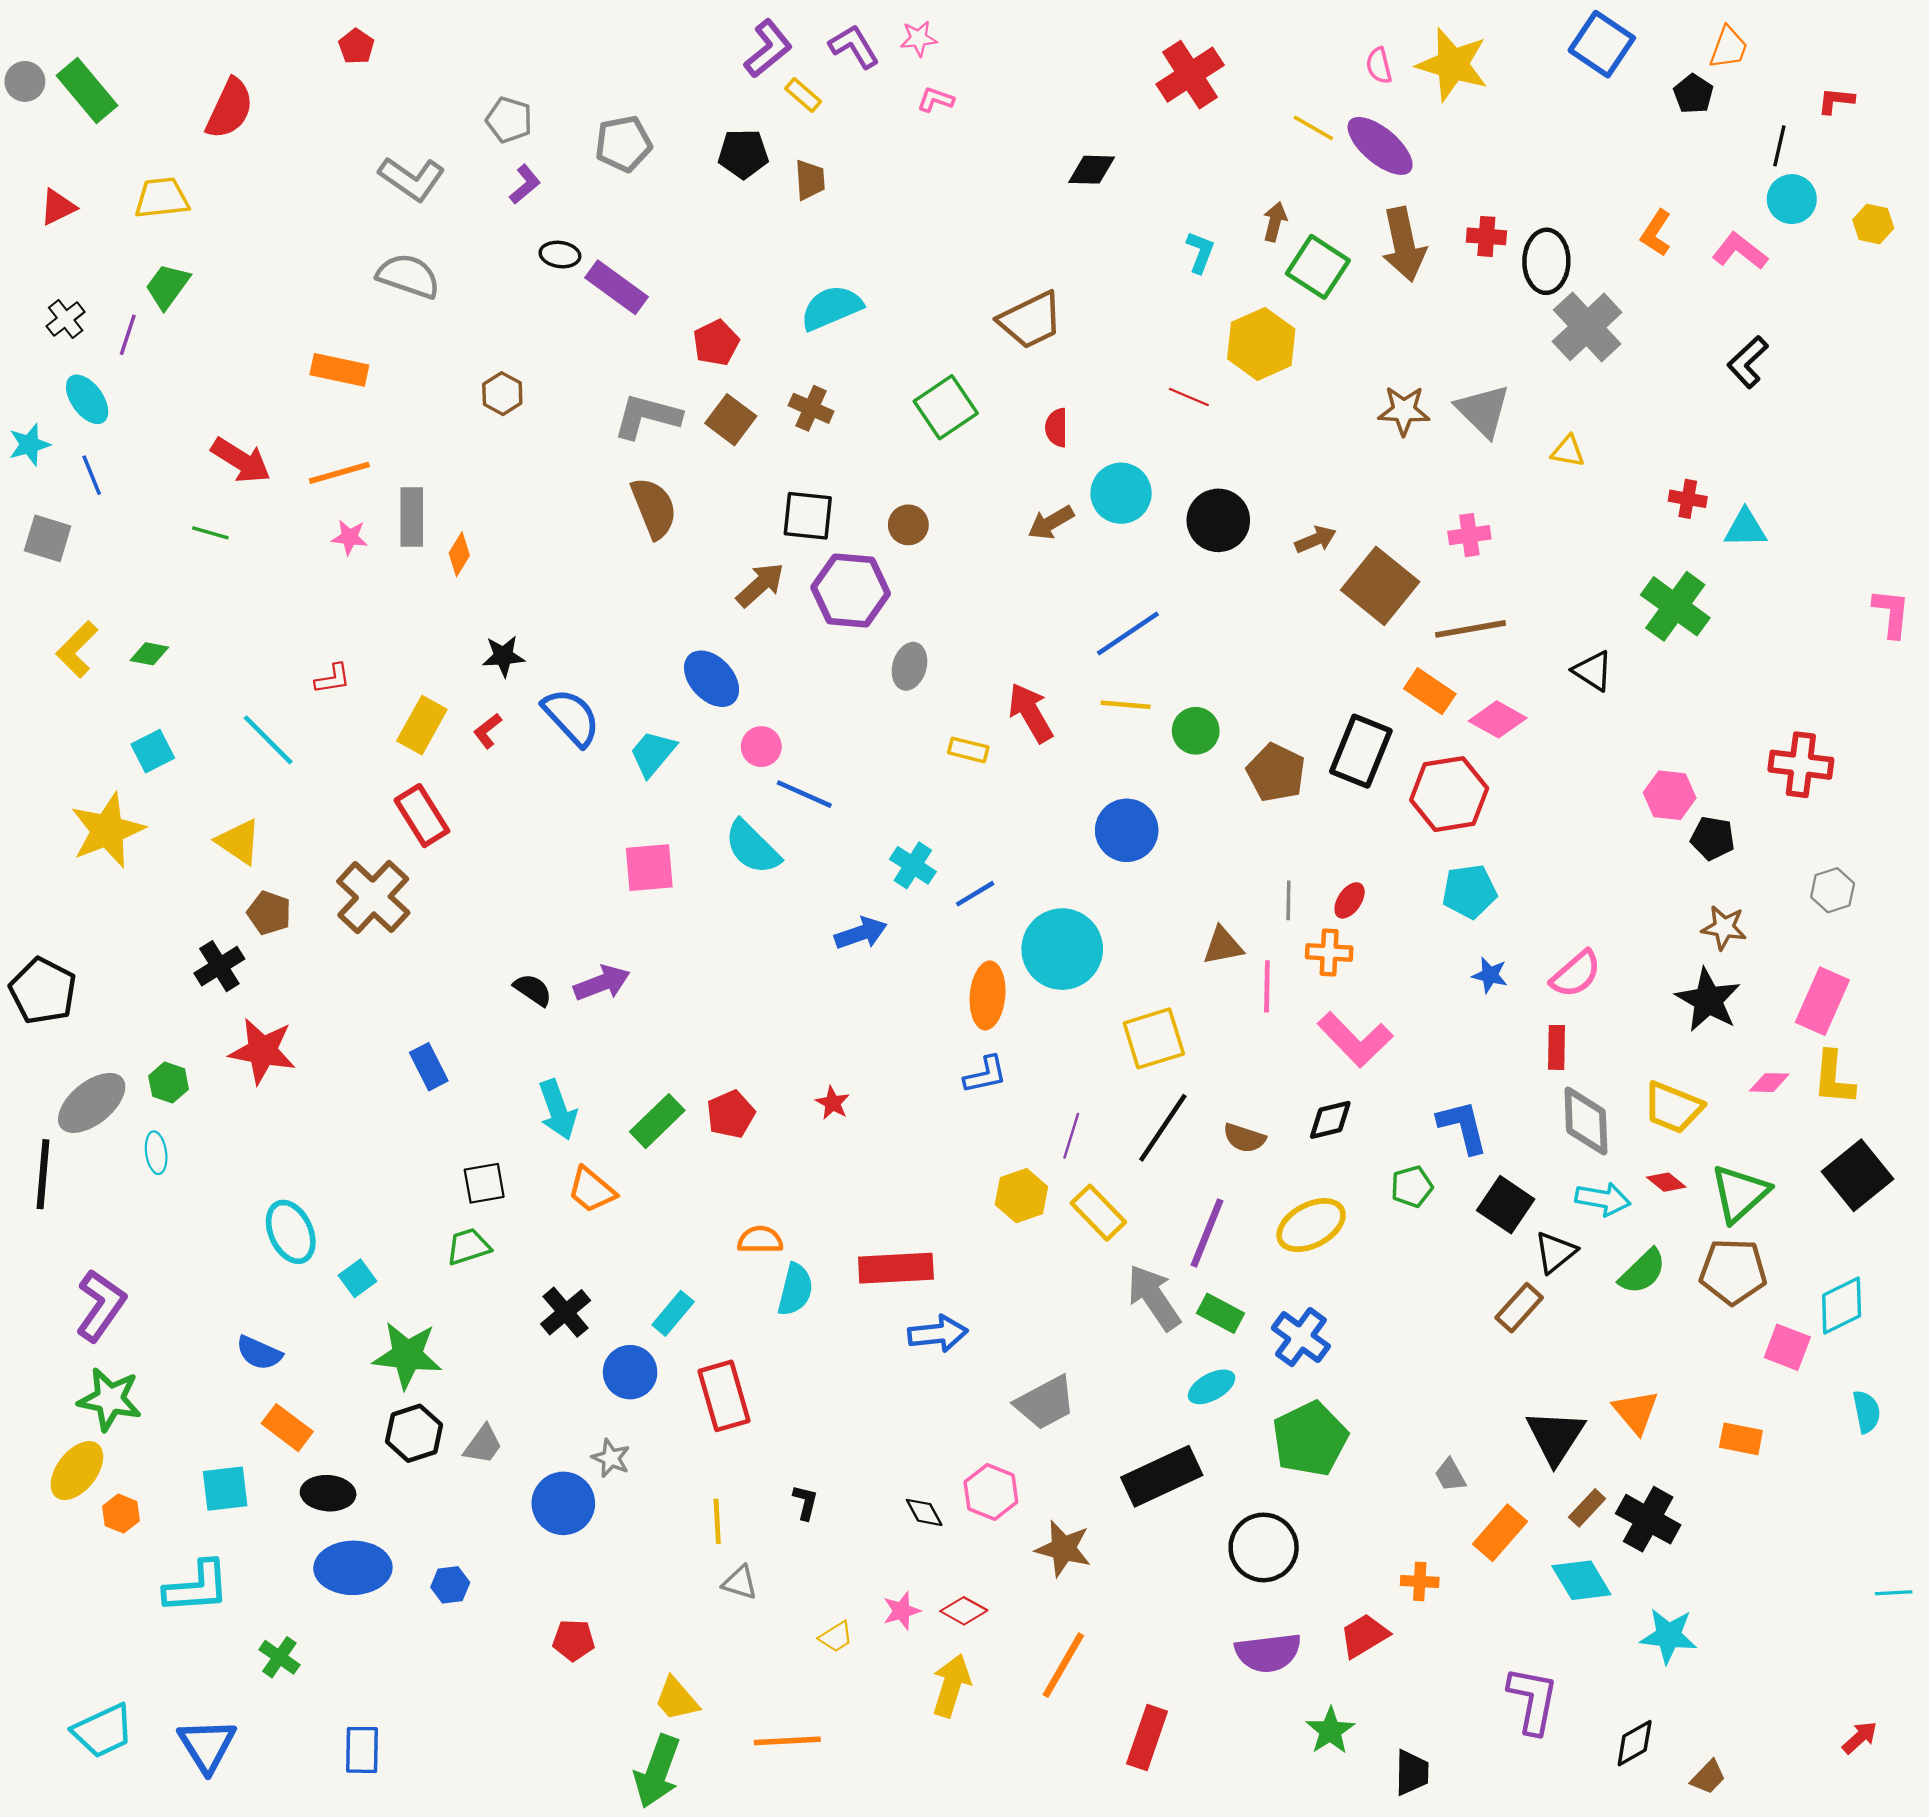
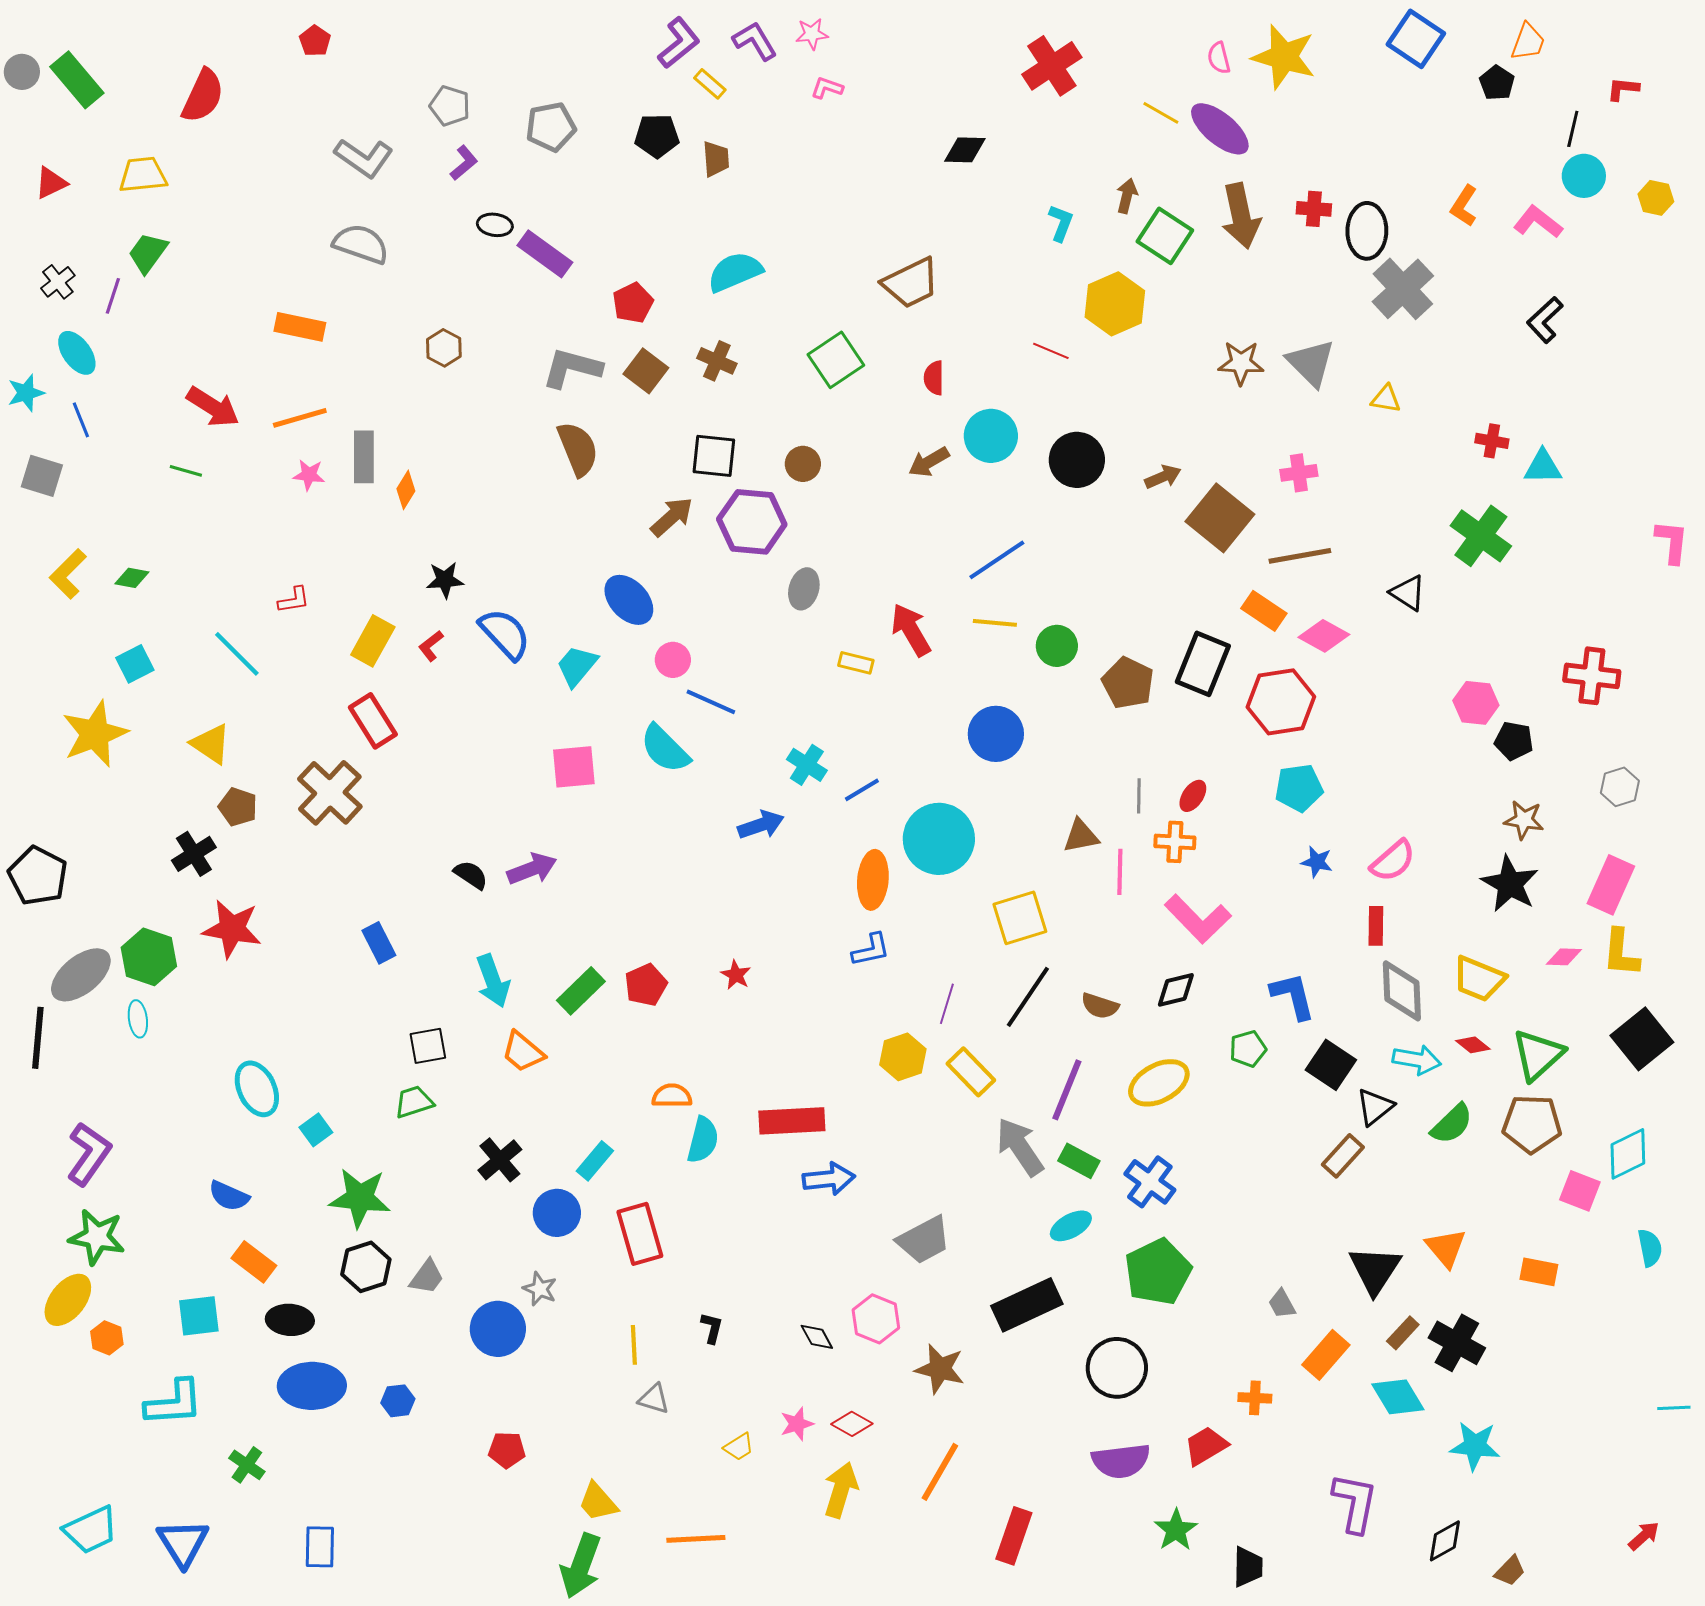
green hexagon: (169, 1083) -> (149, 957), size x1.6

